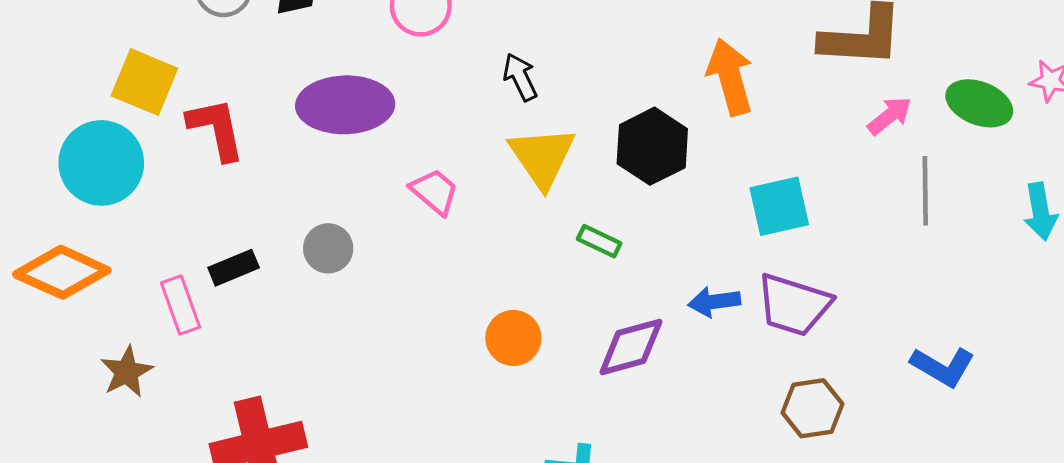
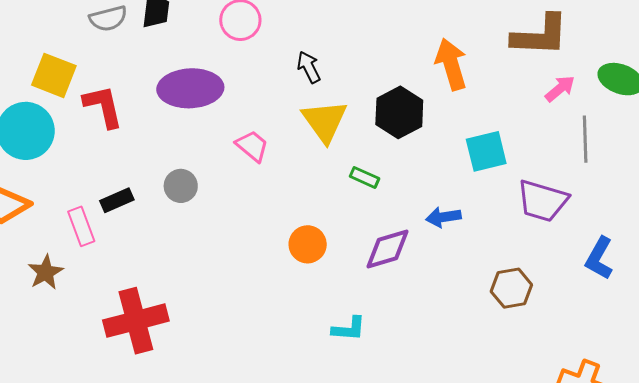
purple trapezoid: (794, 305) -> (542, 201), moved
blue L-shape: (943, 367) -> (599, 258), turned 90

